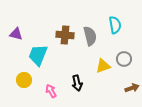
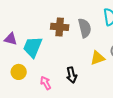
purple triangle: (16, 34) -> (11, 39), moved

